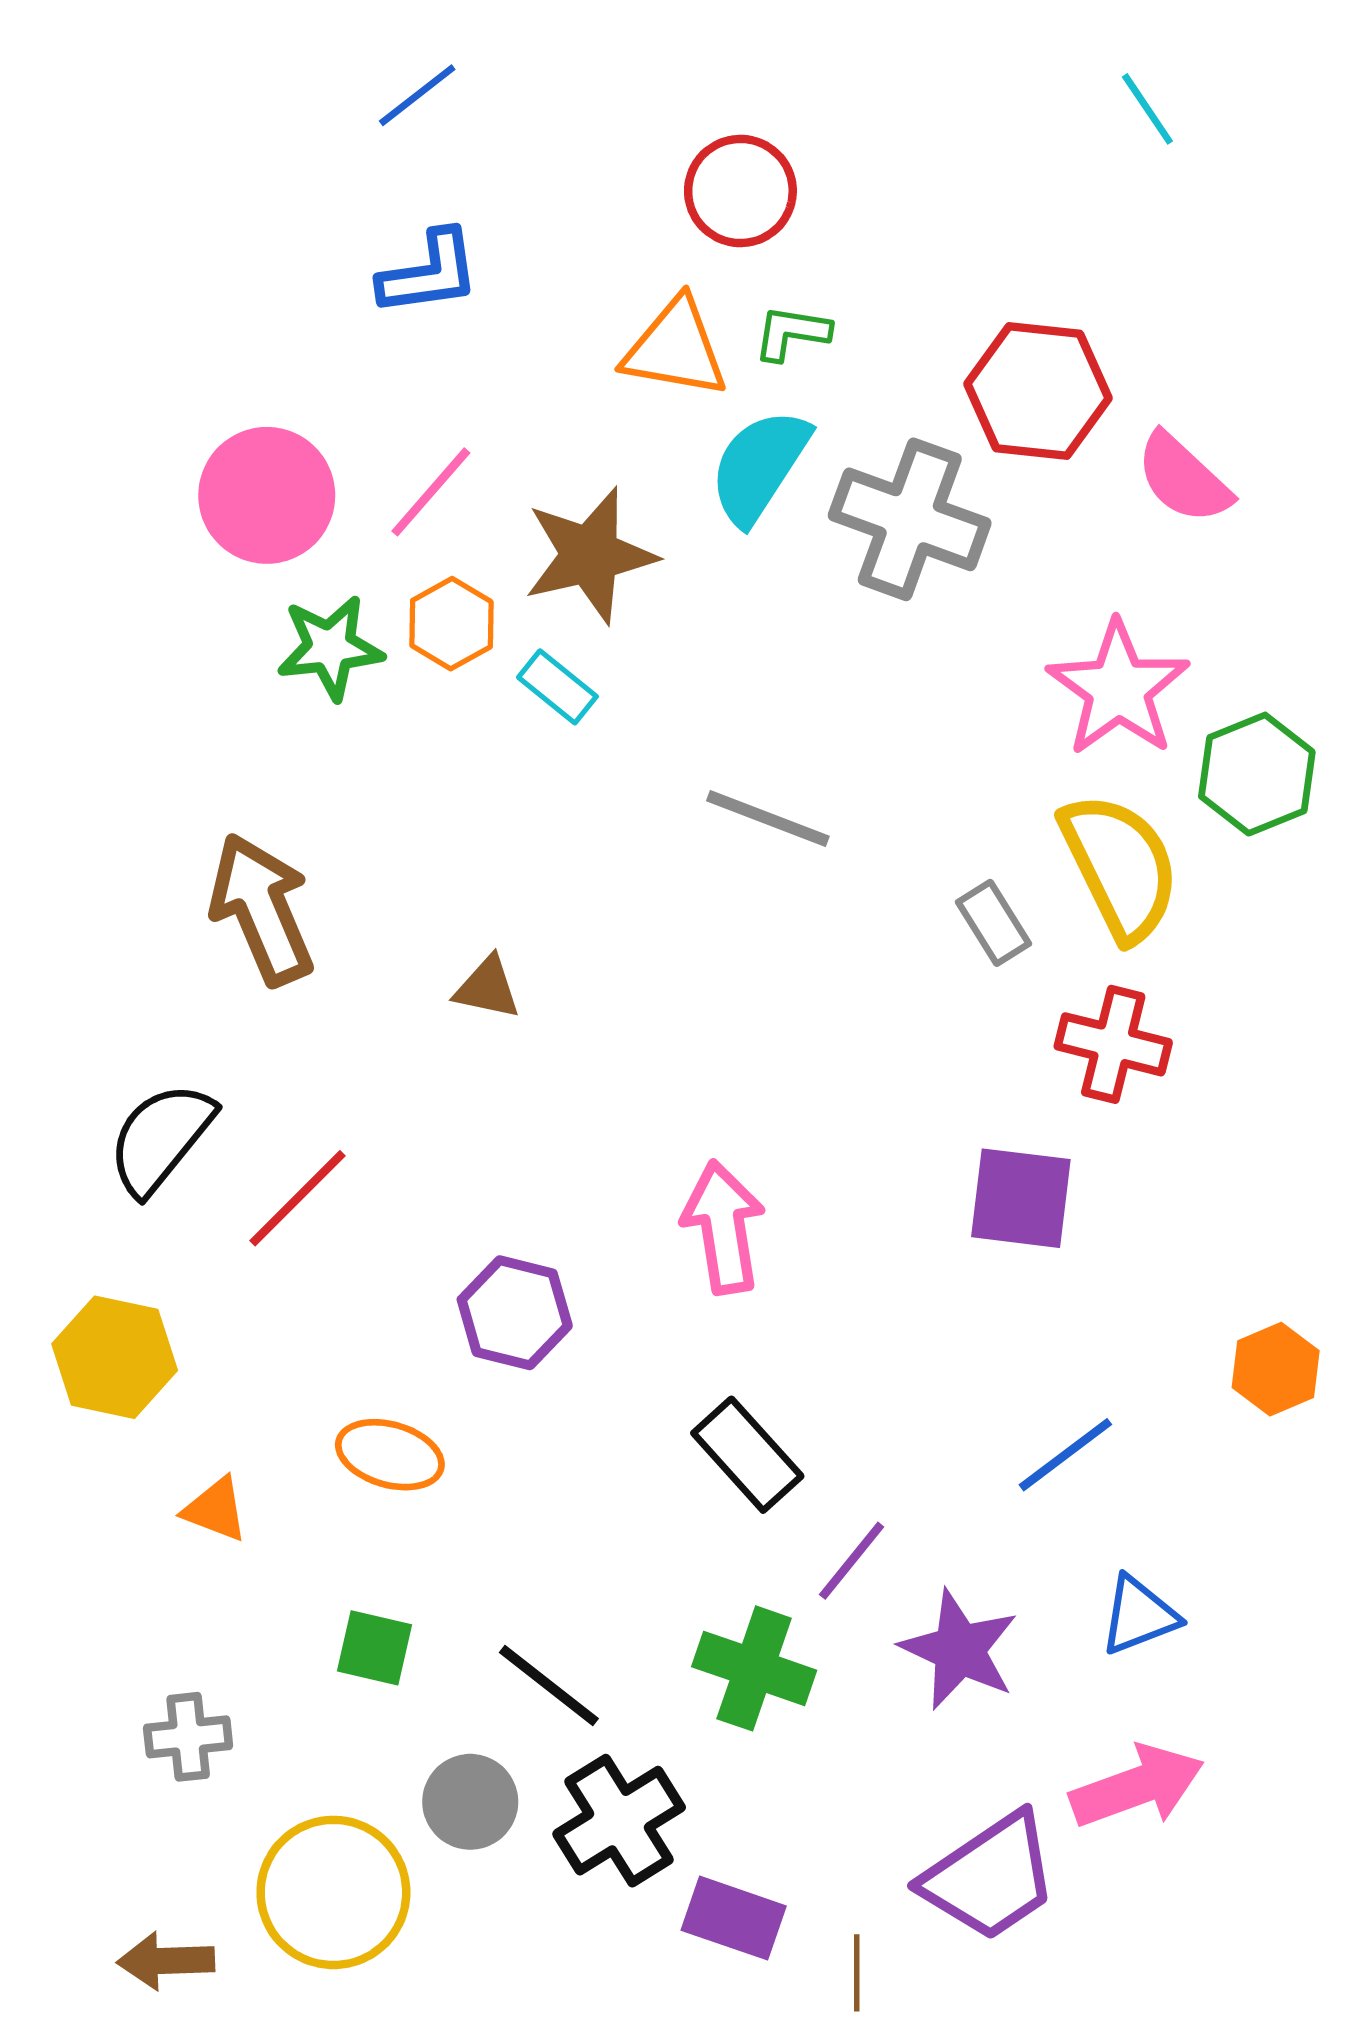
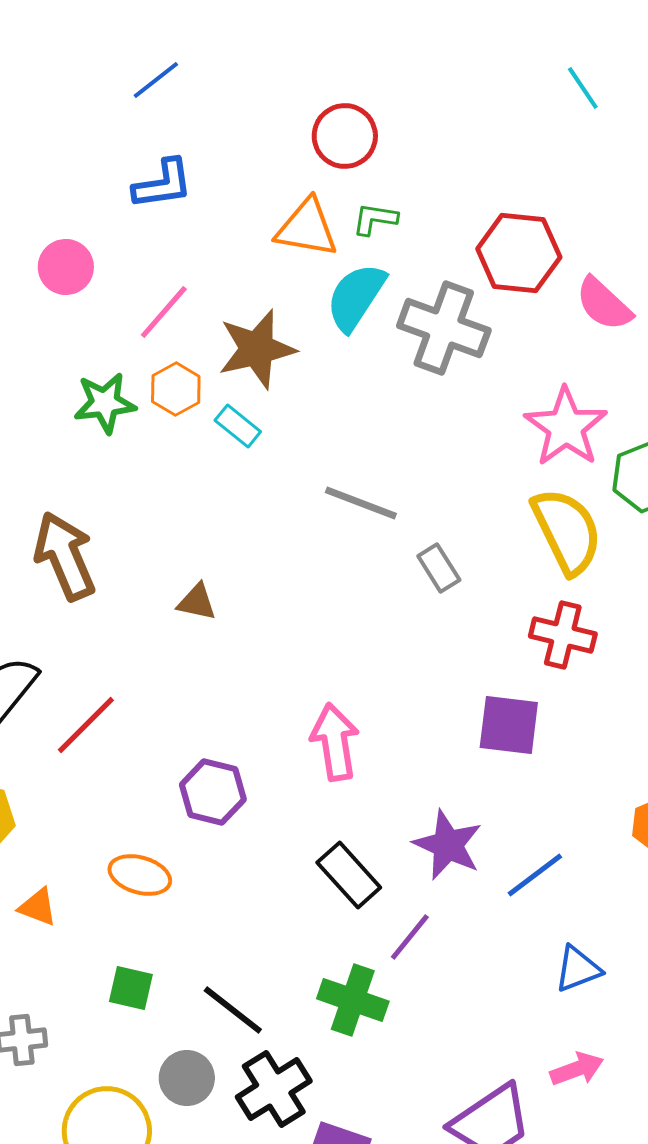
pink circle: (267, 495) -> (66, 267), moved, size x0.7
gray rectangle: (994, 923) -> (439, 568), moved
purple star: (959, 1650) -> (448, 845), moved
pink arrow: (1137, 1786) -> (577, 1069), size x0.7

